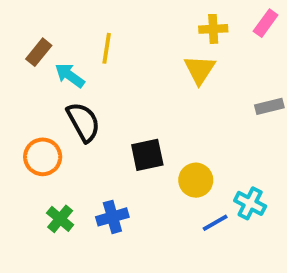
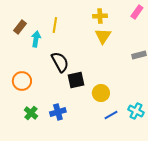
yellow cross: (213, 29) -> (100, 16), moved
cyan arrow: (70, 75) -> (36, 39), turned 63
black semicircle: (83, 122) -> (60, 62), moved
cyan cross: (250, 203) -> (136, 111), moved

